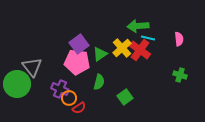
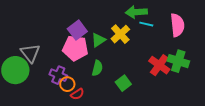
pink semicircle: (179, 39) -> (177, 25), size x1.6
red cross: (140, 50) -> (159, 65), moved
green cross: (180, 75) -> (178, 61), size x1.5

